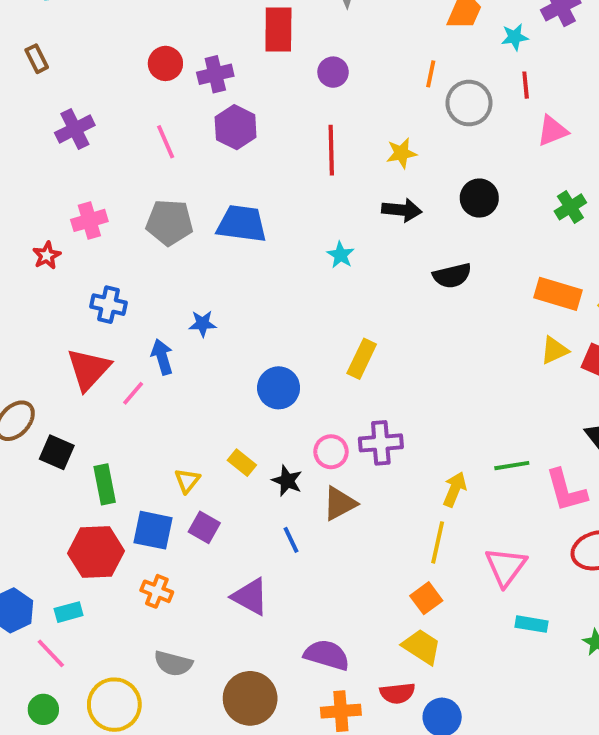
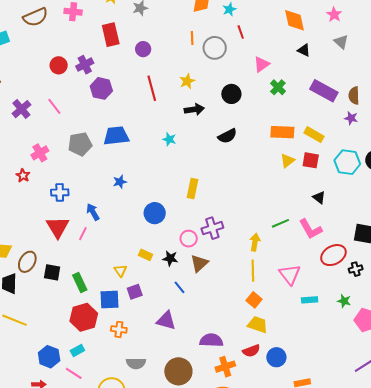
pink triangle: (552, 131) -> (262, 64), moved
pink line: (166, 142) -> (54, 106), moved
blue star: (203, 324) -> (120, 182), moved
purple square: (204, 527) -> (135, 292), turned -35

